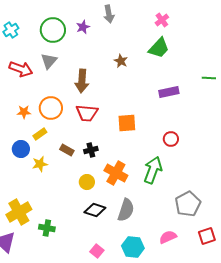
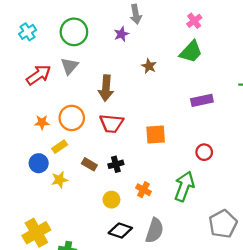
purple star: (83, 27) -> (121, 34), moved
red arrow: (21, 69) -> (39, 75), turned -55
orange cross: (116, 173) -> (143, 190), size x0.6

